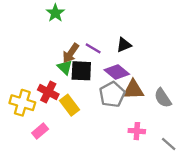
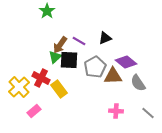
green triangle: (65, 67) -> (55, 57), turned 32
purple diamond: (117, 72) -> (126, 62), moved
gray pentagon: (112, 94) -> (95, 67), moved
yellow cross: (22, 103) -> (19, 87), turned 30
gray line: (169, 144) -> (148, 113), moved

